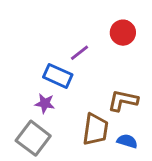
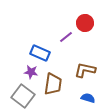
purple line: (79, 53) -> (66, 37), moved
brown trapezoid: (95, 129) -> (53, 84), moved

